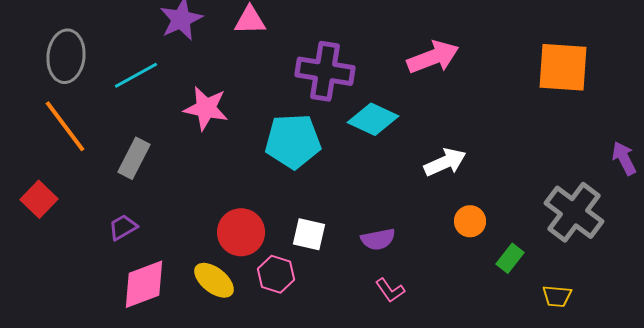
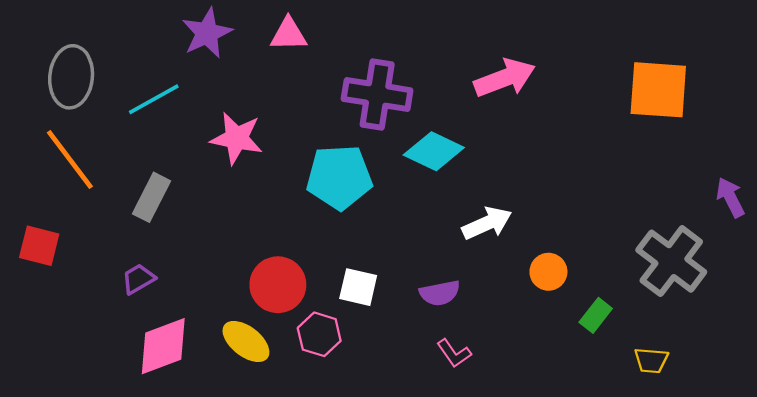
white arrow: (445, 162) -> (487, 223), moved
red square: (39, 199) -> (39, 246), turned -30

